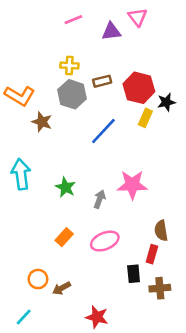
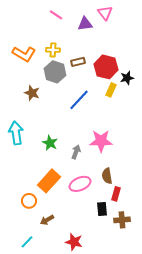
pink line: (73, 20) -> (56, 15), turned 56
orange L-shape: (20, 96) -> (24, 54), moved
brown semicircle: (161, 231) -> (107, 176), moved
orange rectangle: (64, 237) -> (49, 181), size x1.6
orange circle: (38, 279) -> (29, 201), moved
cyan line: (24, 317) -> (27, 242), moved

